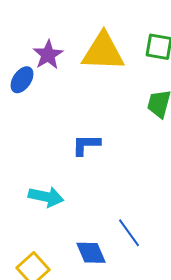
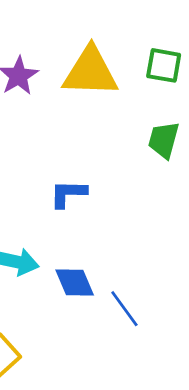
blue diamond: (91, 253) -> (75, 283), moved

